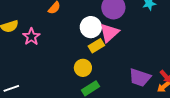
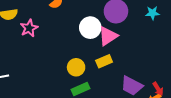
yellow rectangle: (96, 46) -> (104, 61), moved

